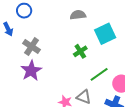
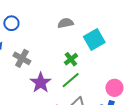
purple star: (31, 71) -> (41, 83), moved
green line: (99, 74) -> (71, 80), moved

